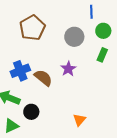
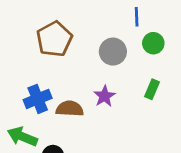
green rectangle: (102, 55) -> (152, 89), moved
brown semicircle: (43, 78) -> (70, 109), turned -36

